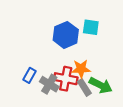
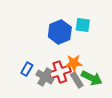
red cross: (66, 79) -> (60, 72), turned -30

